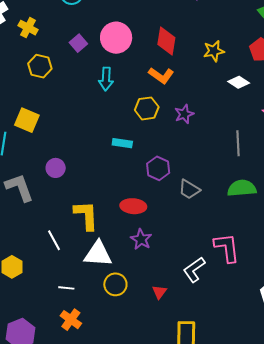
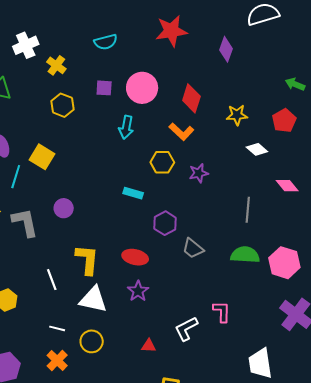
purple square: (78, 43) -> (104, 88), turned 36
pink L-shape: (227, 248) -> (222, 312), size x0.7
yellow circle: (115, 284) -> (92, 341), moved
red triangle: (159, 292) -> (149, 346), turned 49

